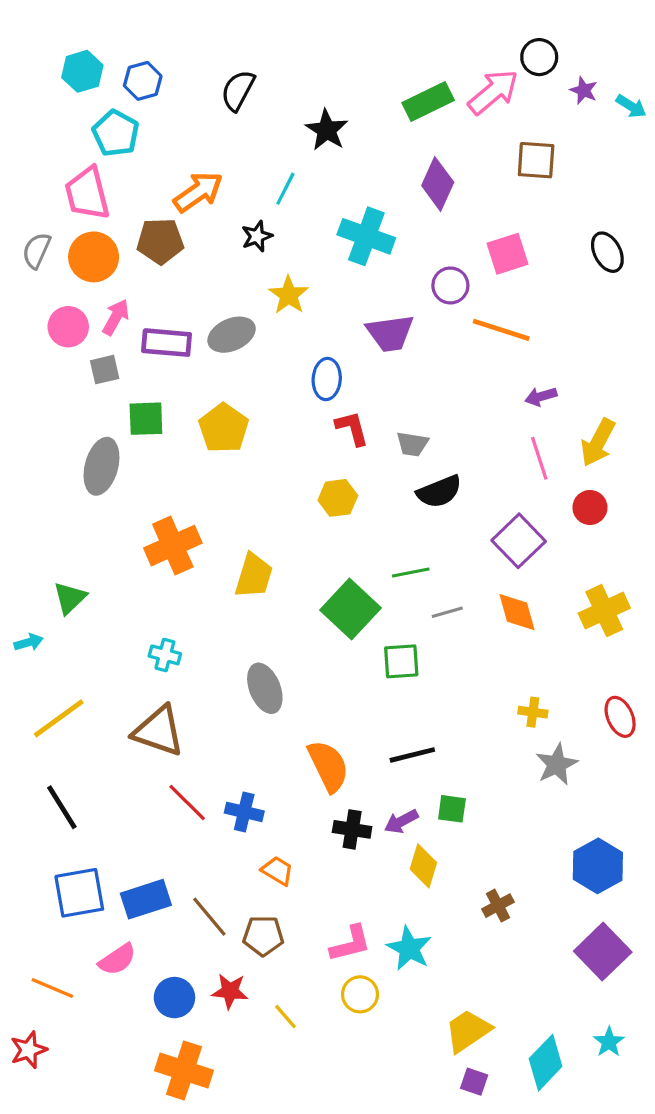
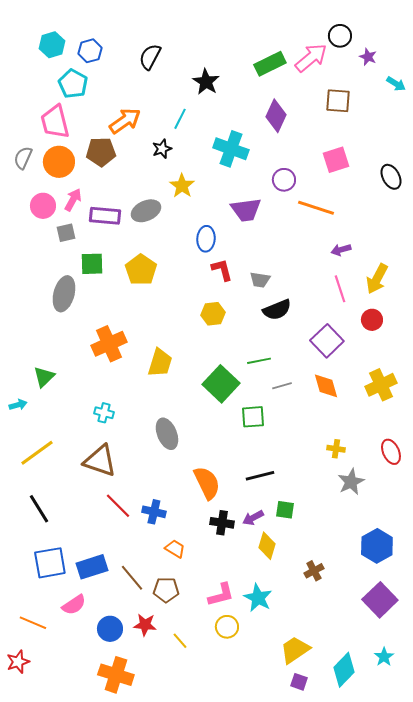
cyan arrow: (631, 106) -> (396, 84), moved
black ellipse: (607, 252) -> (391, 177), moved
pink square: (507, 254) -> (336, 160), moved

